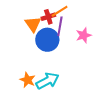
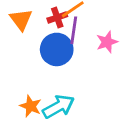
orange triangle: (33, 24) -> (21, 20), moved

